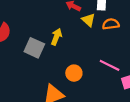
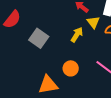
yellow arrow: (56, 37) -> (77, 35), moved

